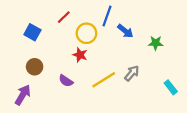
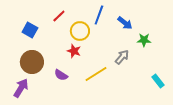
blue arrow: (125, 31) -> (125, 23), moved
brown circle: (35, 67) -> (32, 62), size x1.5
gray arrow: (132, 73) -> (122, 57), moved

